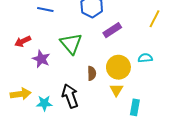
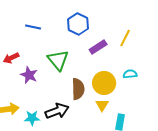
yellow line: (154, 19) -> (125, 38), moved
brown semicircle: (92, 73) -> (78, 89), size x1.5
black arrow: (70, 96) -> (57, 111), turned 90

